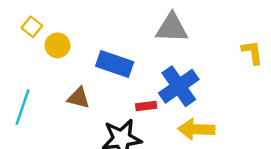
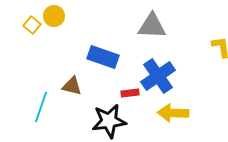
yellow circle: (57, 45) -> (54, 16), moved
cyan line: (23, 107) -> (41, 107), moved

